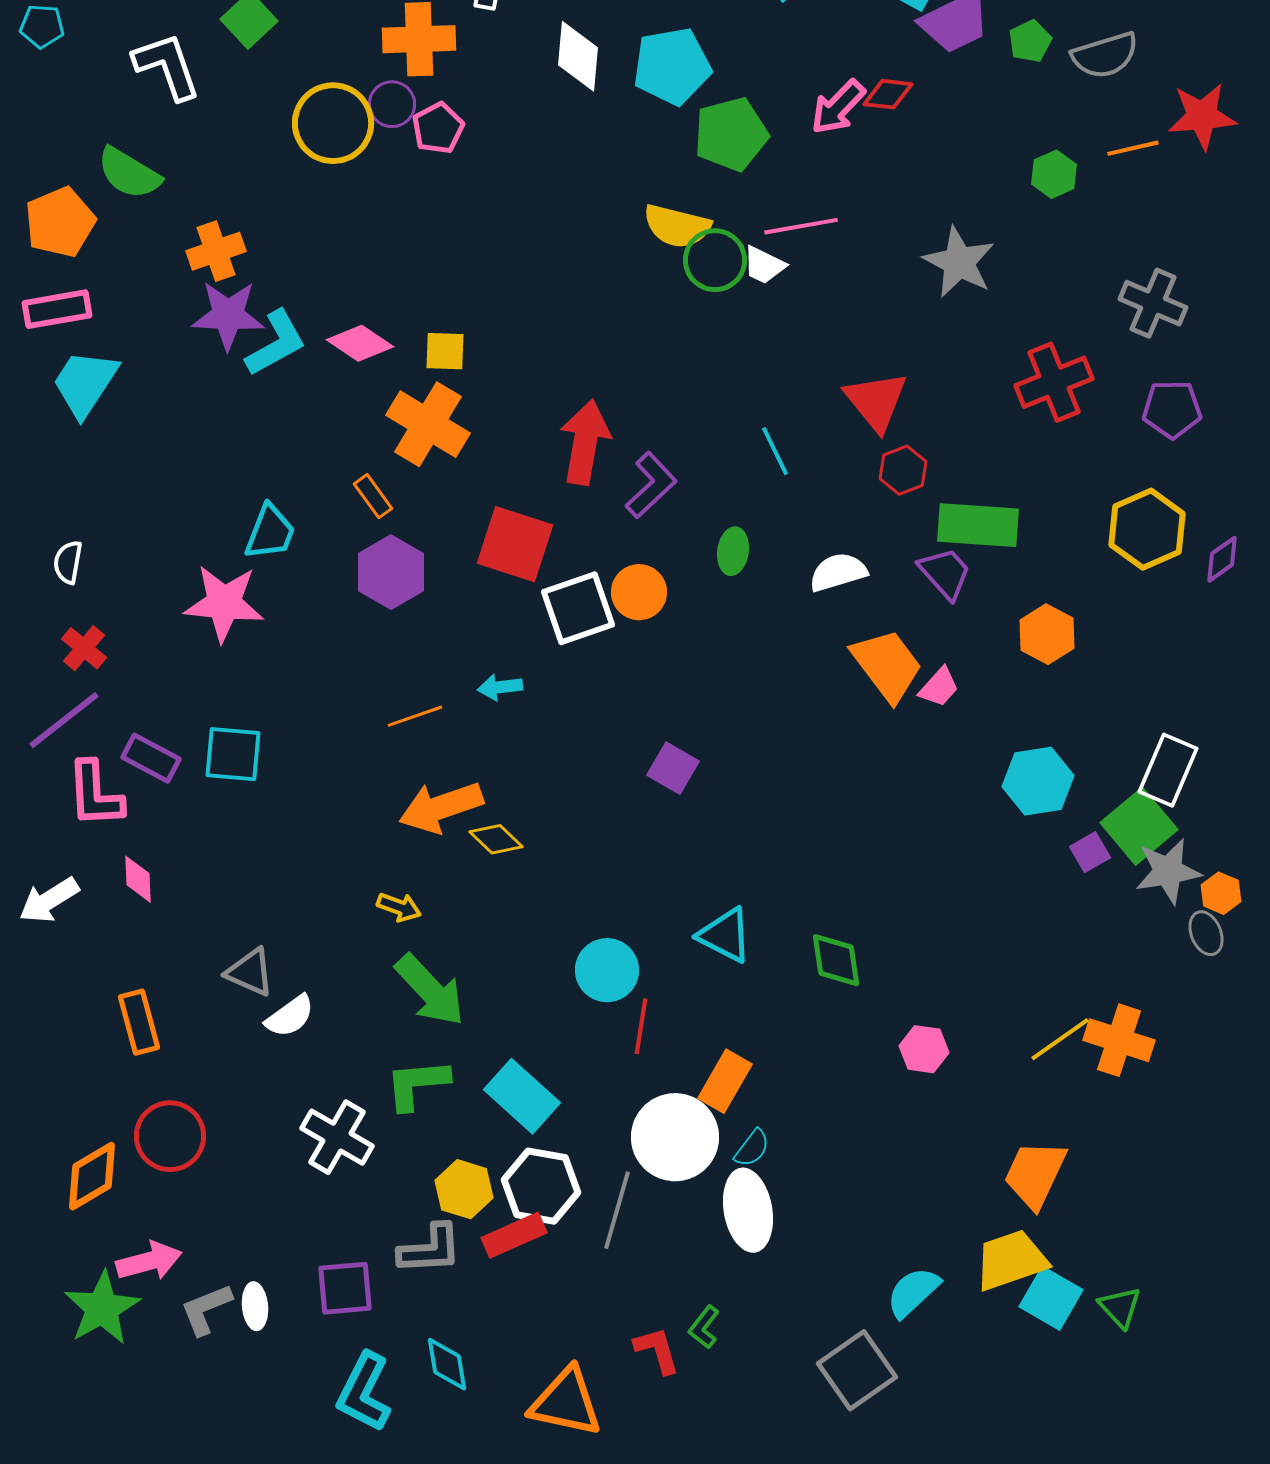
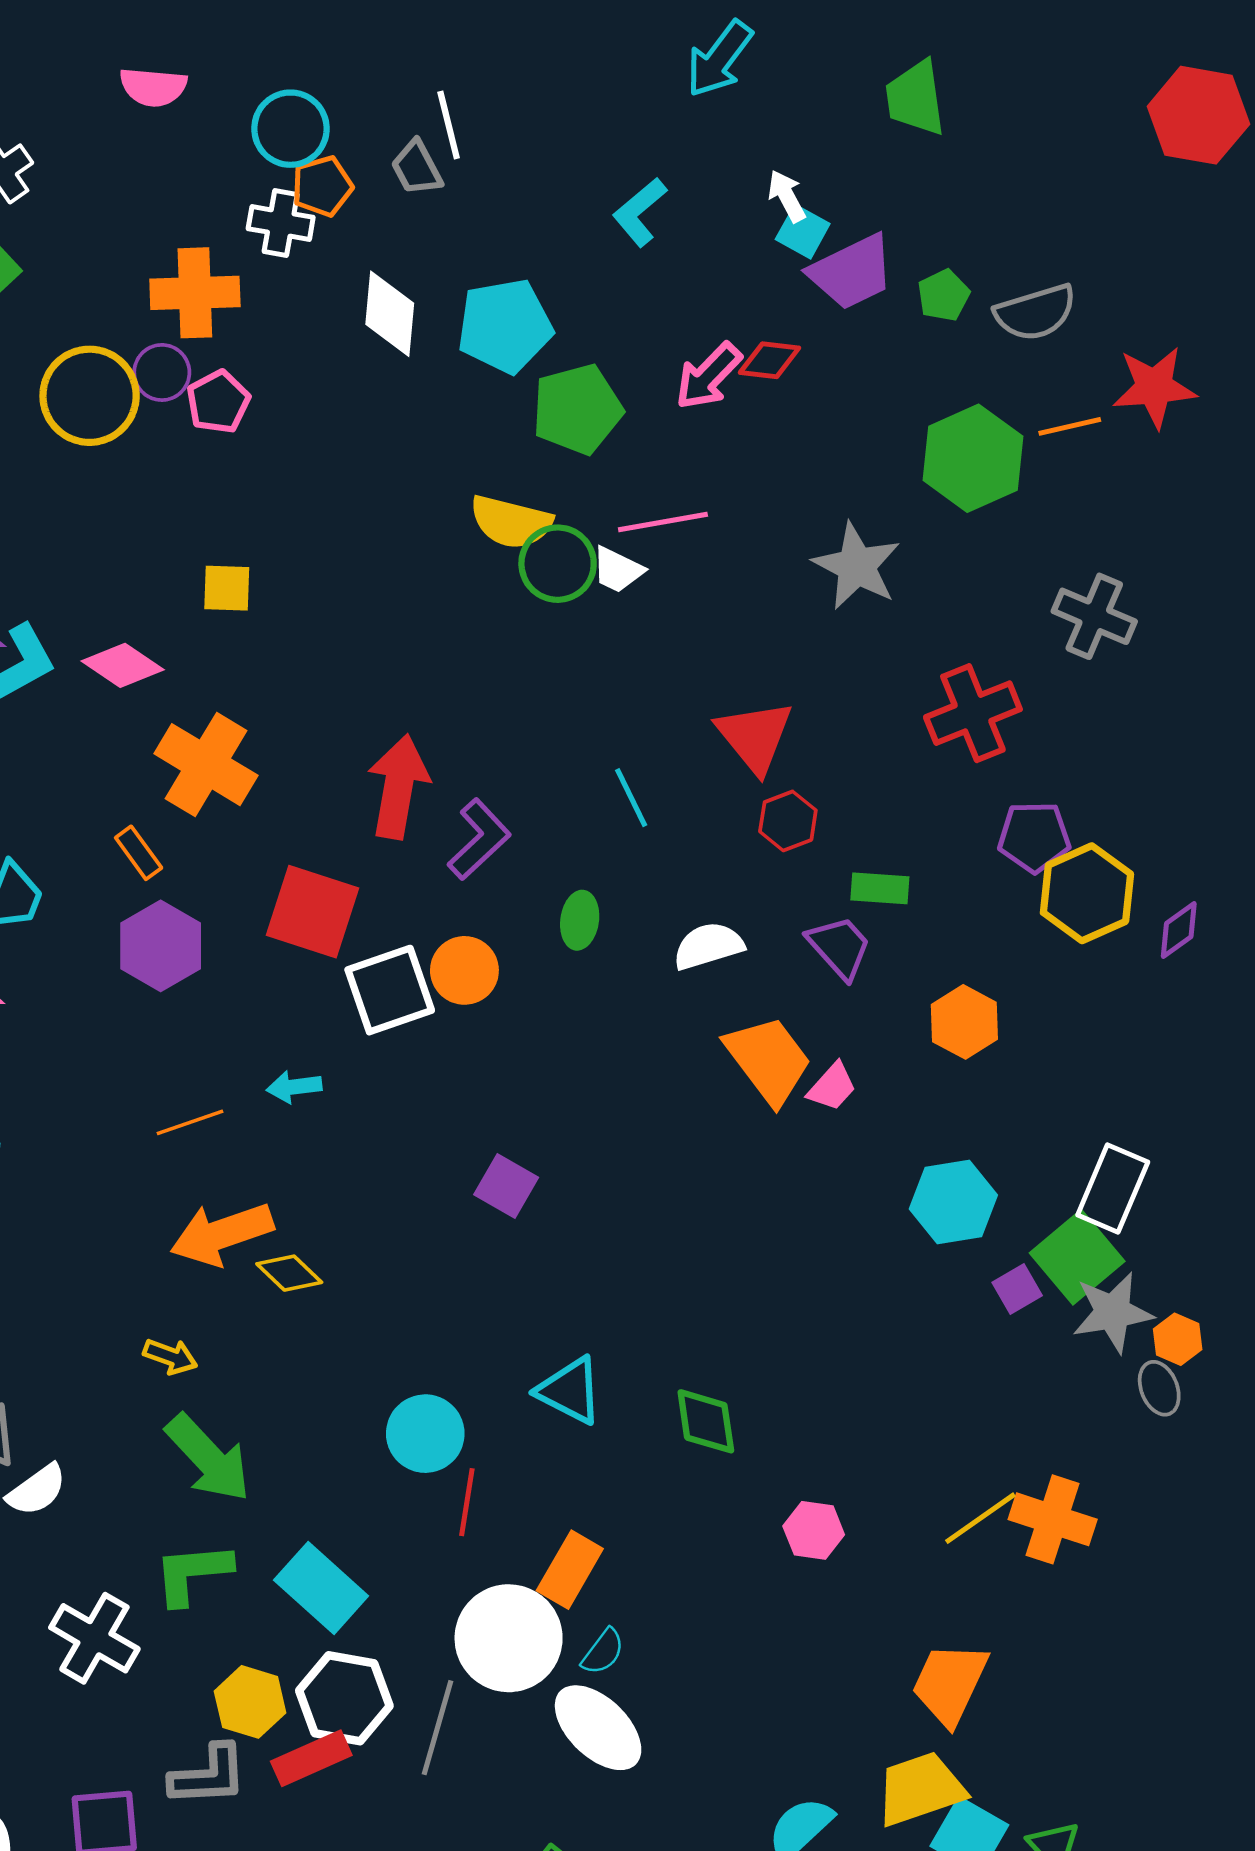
green hexagon: (1054, 174) -> (973, 458), size x1.8
yellow square: (445, 351) -> (227, 588), moved
purple pentagon: (1172, 409) -> (1034, 837), moved
green rectangle: (978, 525) -> (880, 888), size x0.6
white ellipse: (748, 1210) -> (598, 1728), turned -36

